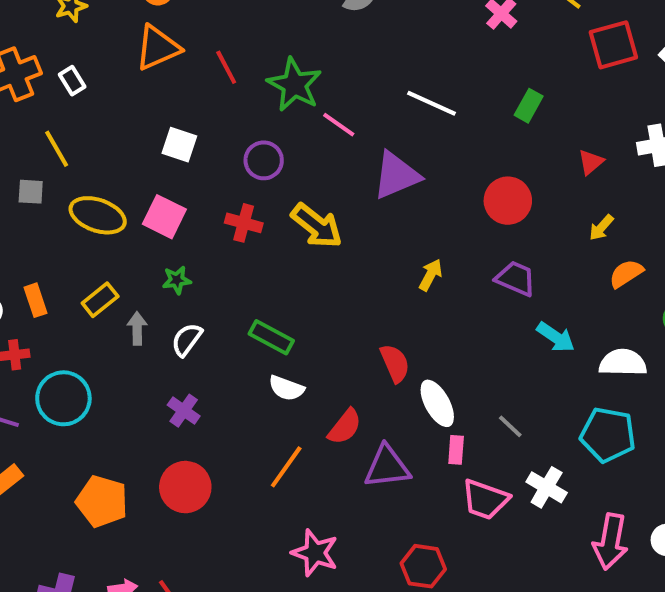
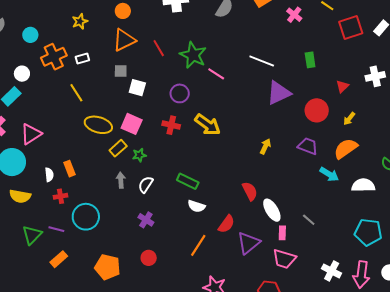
white rectangle: (72, 81) -> (82, 58), turned -72
green rectangle: (529, 106) -> (310, 60), turned -35
purple triangle: (396, 175) -> (279, 93), moved
gray square: (31, 192) -> (121, 71), moved
red circle: (508, 201) -> (317, 110), moved
orange semicircle: (626, 274) -> (346, 149), moved, size x1.4
yellow rectangle: (100, 300) -> (118, 148), moved
cyan pentagon: (608, 435) -> (368, 232), moved
purple triangle: (387, 467) -> (248, 243), turned -30
red circle: (185, 487) -> (149, 258), size x0.6
white cross: (547, 487) -> (332, 271), moved
pink trapezoid: (485, 499) -> (284, 259), moved

